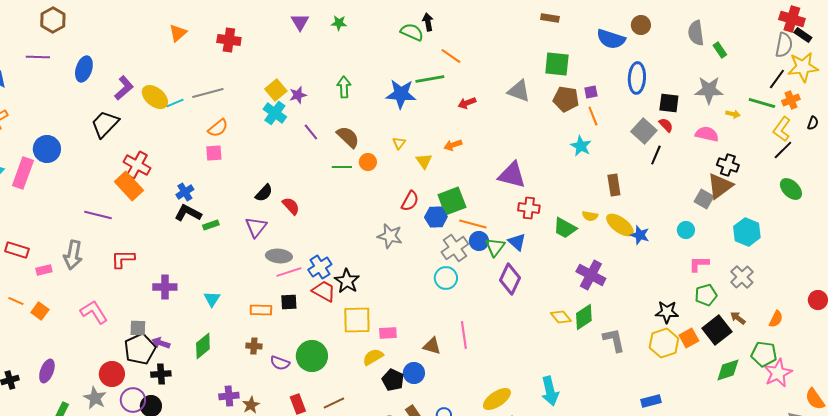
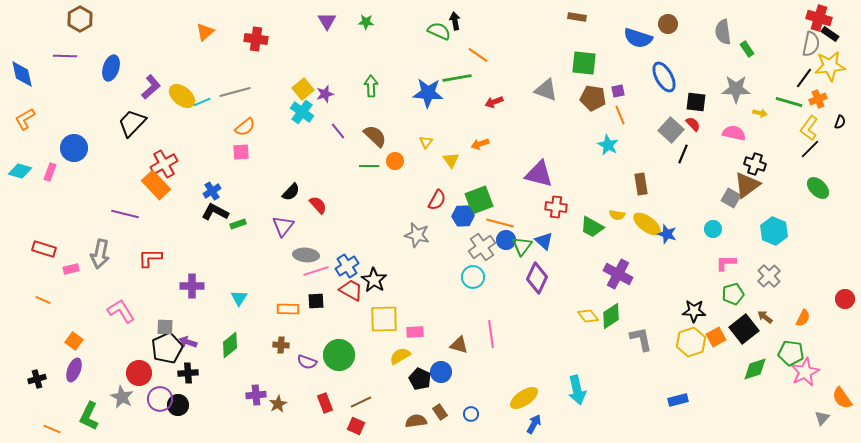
blue ellipse: (637, 78) -> (664, 77), turned -32
red cross: (137, 165) -> (164, 164), turned 32
pink rectangle: (23, 173) -> (50, 172), size x0.6
orange square: (40, 311) -> (74, 341), moved

